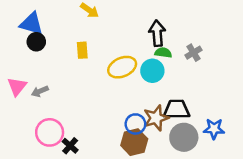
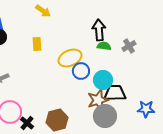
cyan circle: (152, 71) -> (103, 80), moved
blue circle: (135, 124) -> (81, 71), moved
gray circle: (184, 137) -> (105, 116), moved
brown hexagon: (134, 142) -> (57, 120), moved

